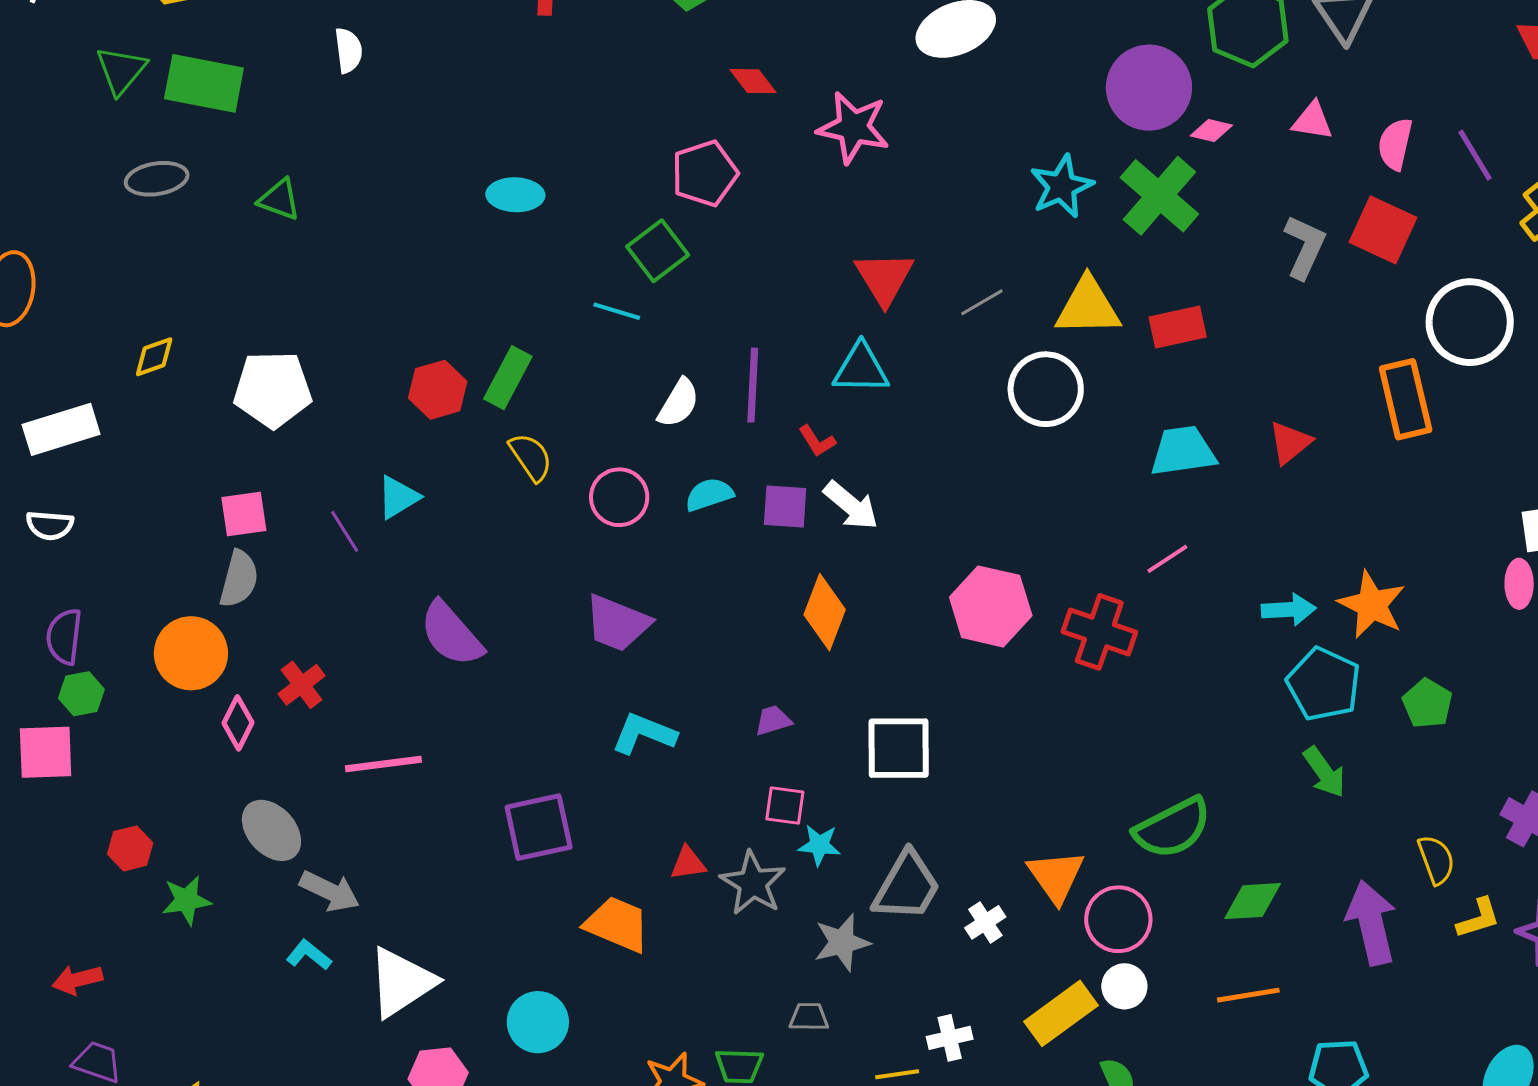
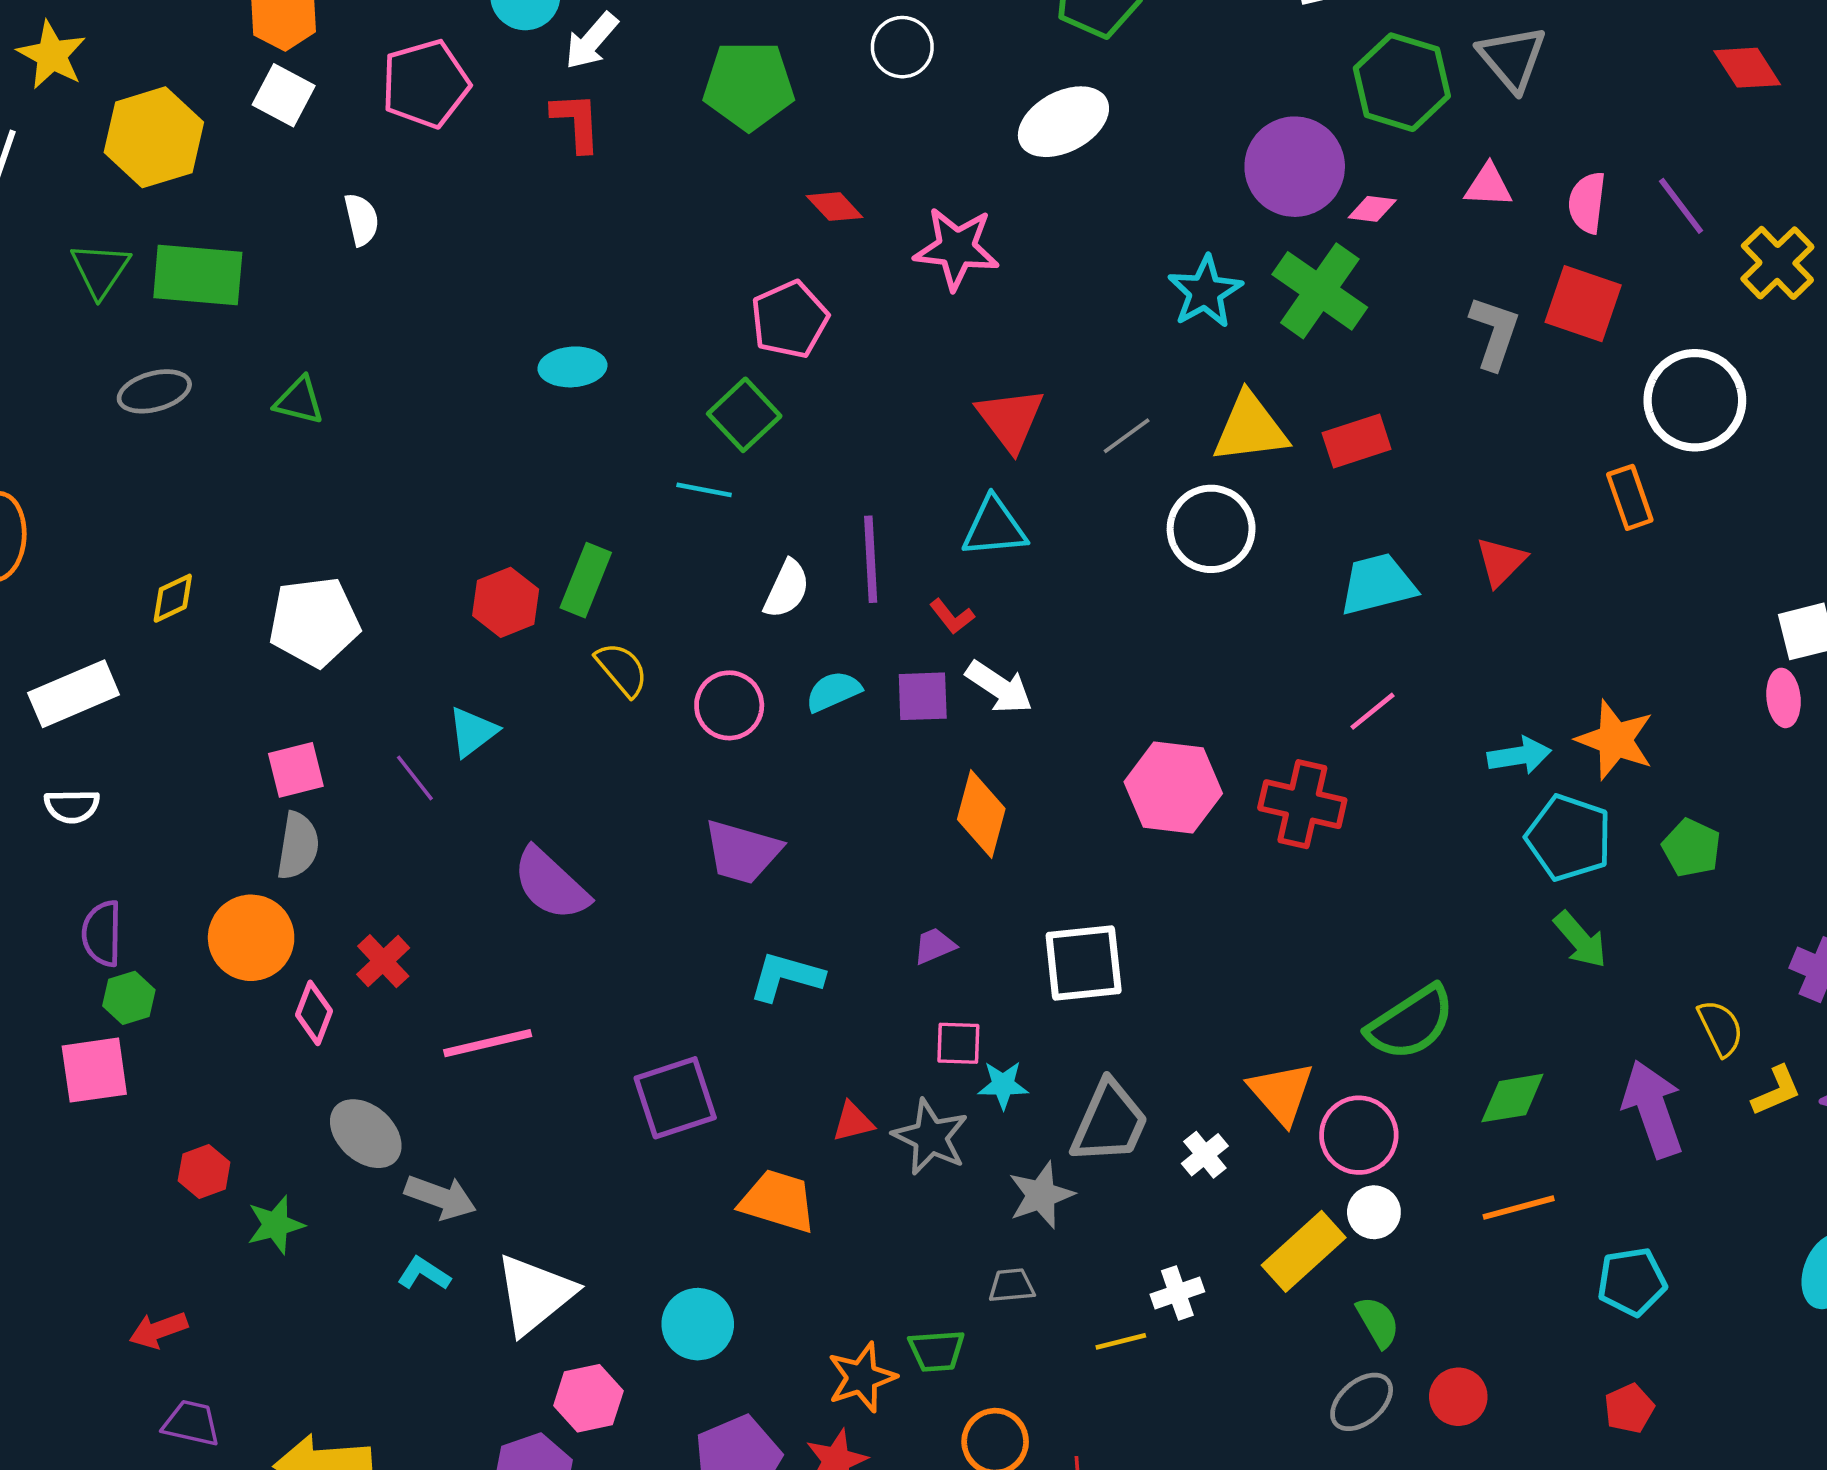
orange rectangle: (1406, 399) -> (1630, 497), size x0.7

